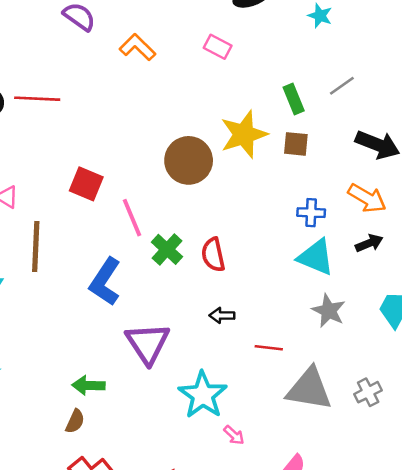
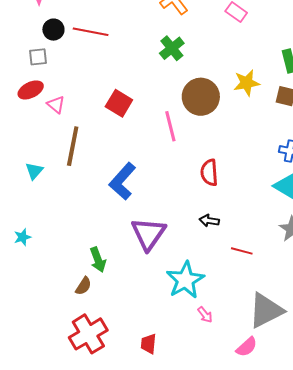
yellow star: (244, 134) -> (247, 83), size x0.7
pink line: (132, 218) -> (170, 126), moved
green cross: (167, 249) -> (172, 48), moved
green arrow: (89, 385) -> (98, 260), turned -120
gray triangle: (309, 389) -> (266, 311), moved, turned -45

